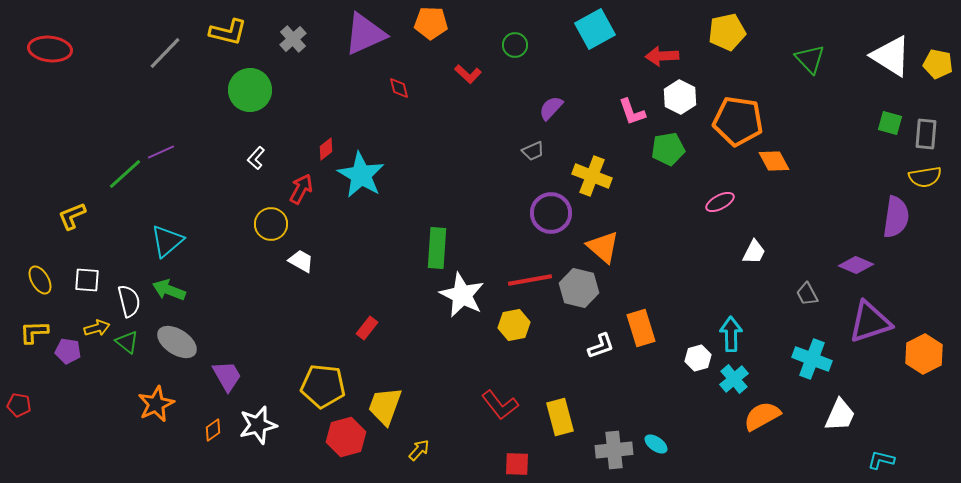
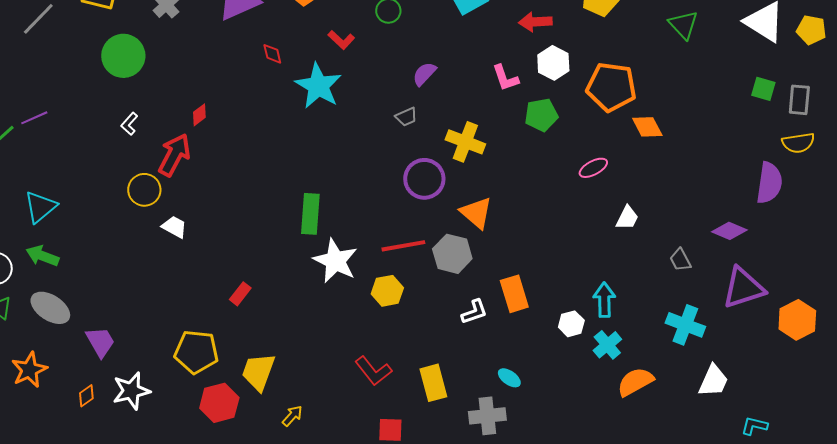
cyan star: (361, 175) -> (318, 86), moved
red arrow: (301, 189) -> (174, 155), size x1.4
cyan ellipse: (656, 444) -> (509, 378), moved

